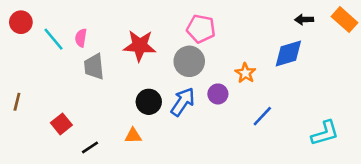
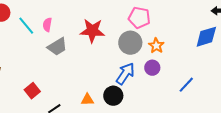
gray trapezoid: (94, 67) -> (57, 47), turned -115
orange star: (245, 73) -> (156, 46), moved
black circle: (149, 102) -> (113, 96), moved

